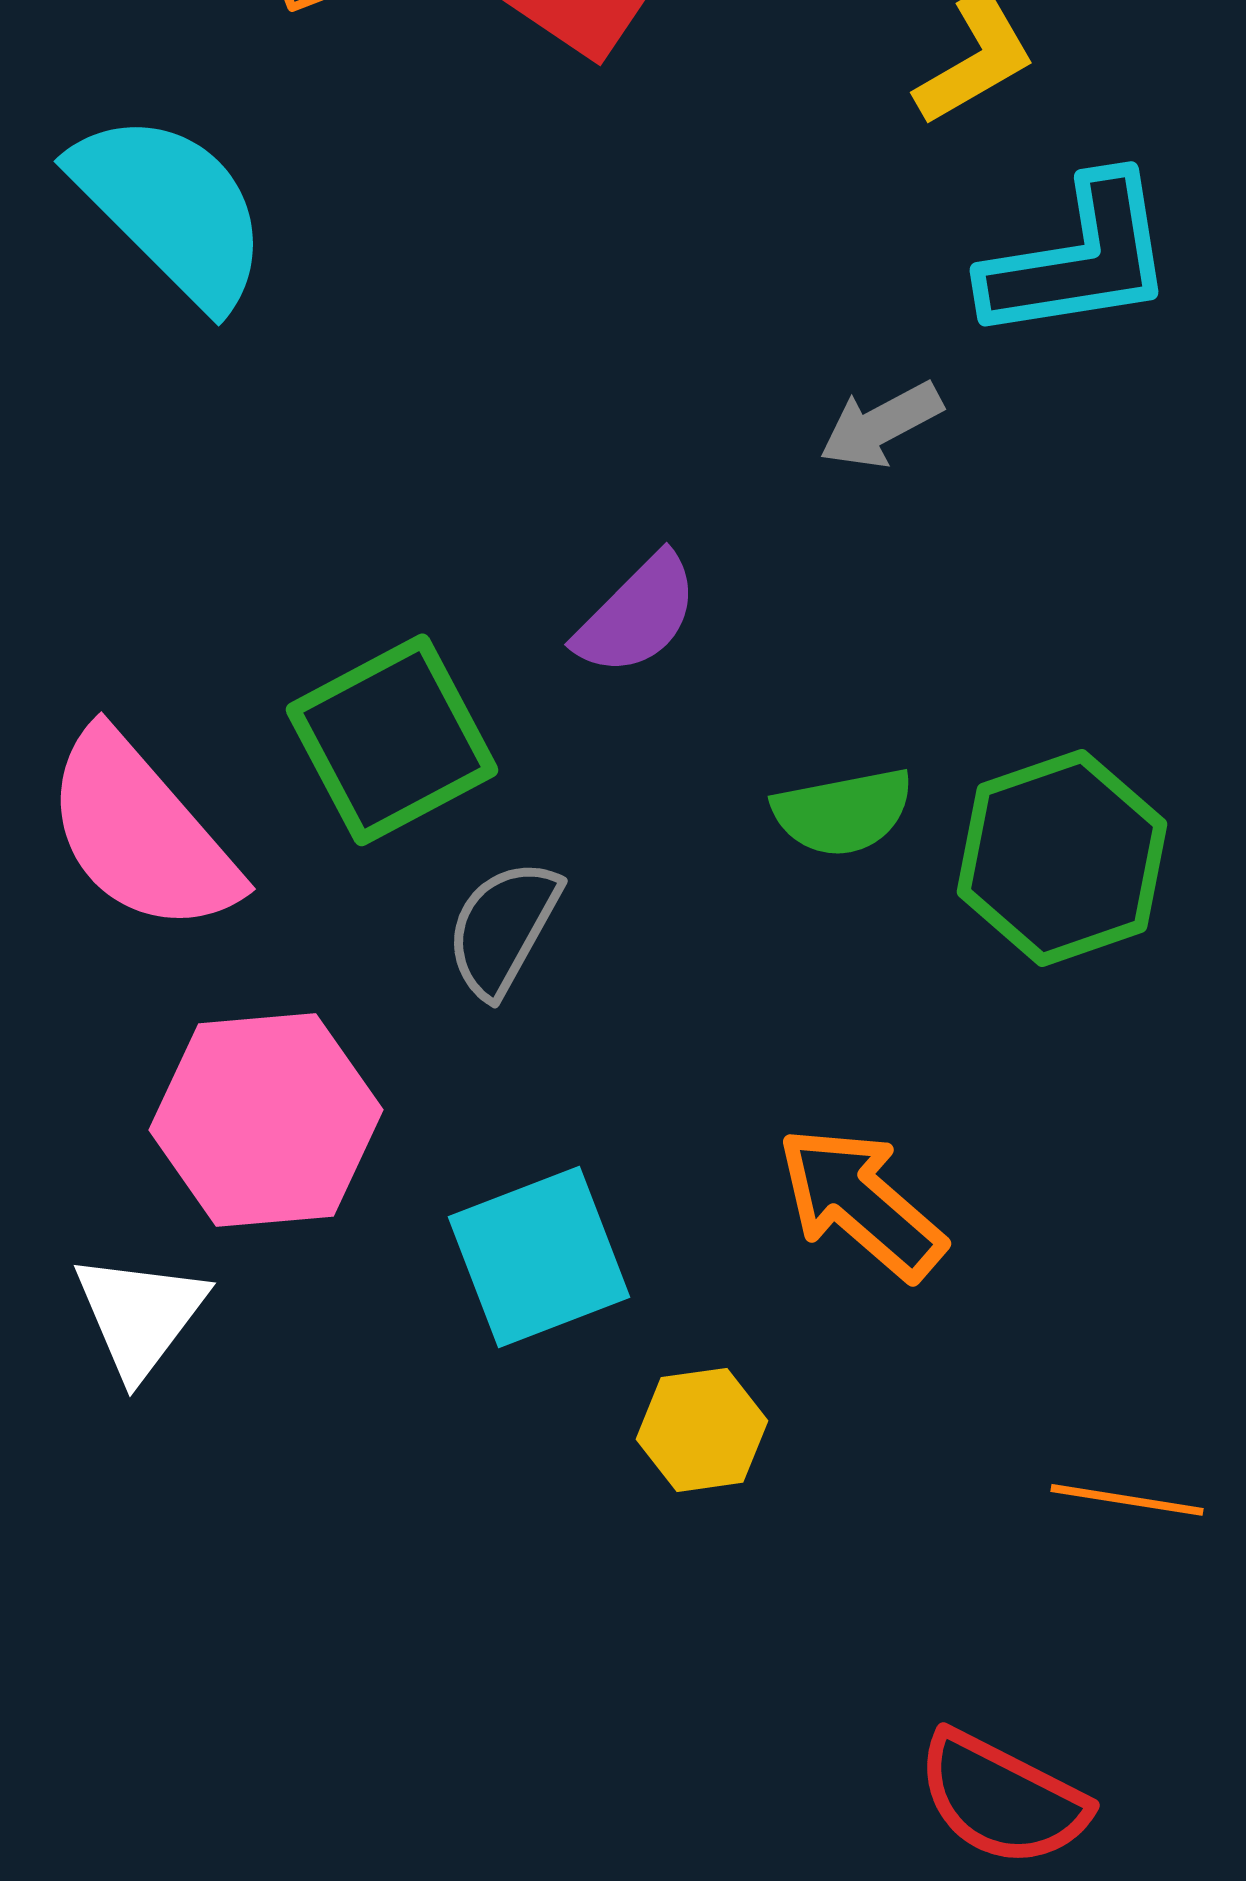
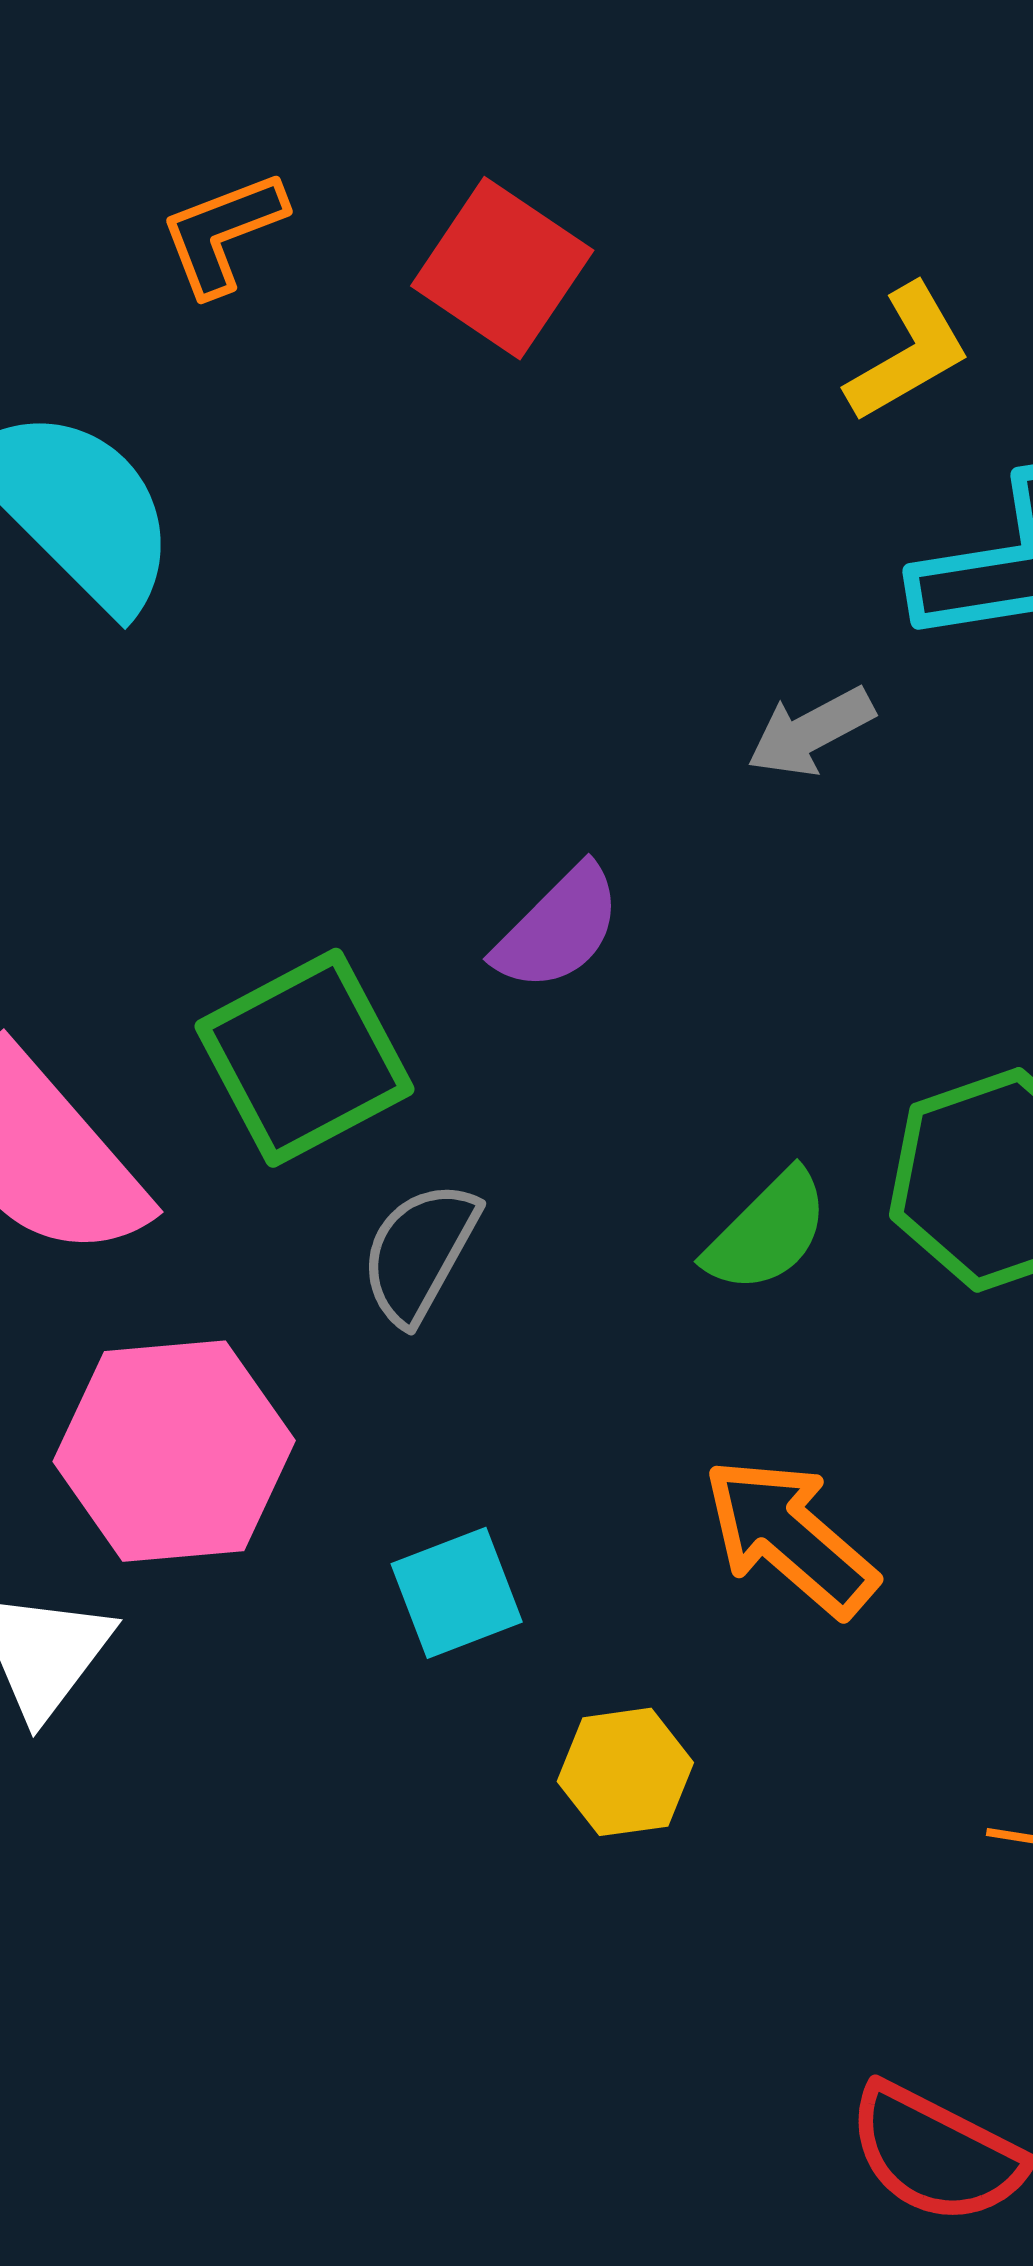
green semicircle: (843, 812) -> (767, 1232), moved, turned -34
cyan square: (539, 1257) -> (457, 1593), size x0.7

